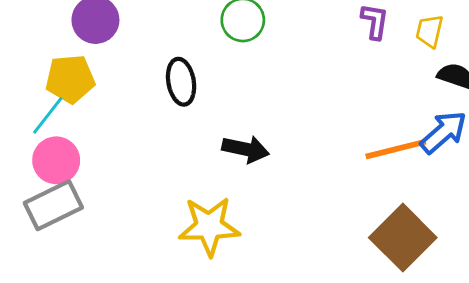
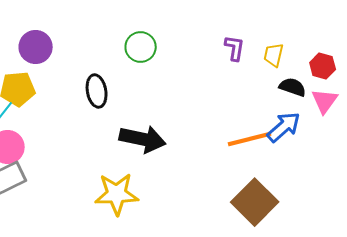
black arrow: (246, 149) -> (143, 139), size x1.4

